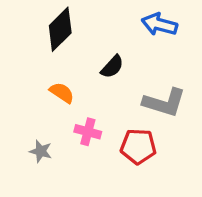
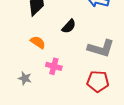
red pentagon: (138, 146) -> (98, 81), moved

